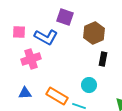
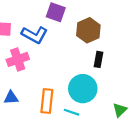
cyan circle: (89, 85) -> (83, 89), size x1.6
orange rectangle: (57, 96) -> (47, 101), turned 65

